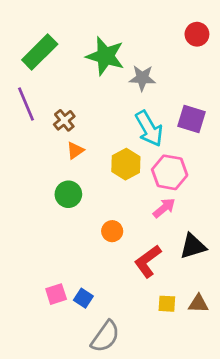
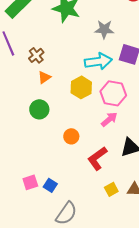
gray star: (142, 78) -> (104, 29), moved
cyan arrow: (149, 129) -> (98, 61), turned -68
yellow square: (167, 304) -> (111, 189), turned -32

